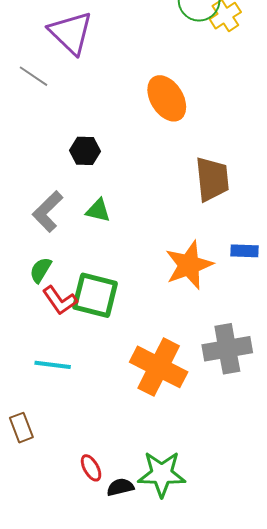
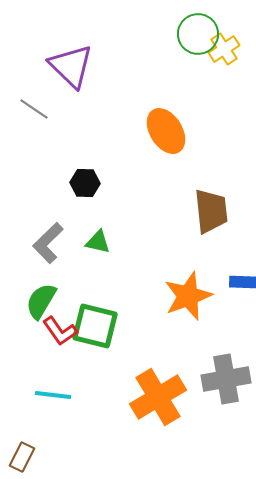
green semicircle: (41, 270) -> (41, 301), size x1.4
orange cross: (159, 367) -> (158, 397), turned 32
brown rectangle: (21, 428) -> (22, 457), turned 48

